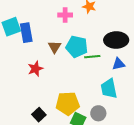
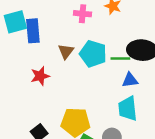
green line: (92, 57) -> (120, 59), moved
blue triangle: (119, 64) -> (130, 80), moved

